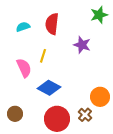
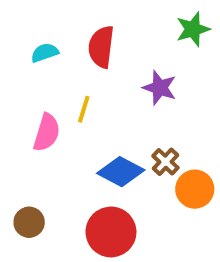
pink semicircle: (24, 68) -> (47, 133), turned 42
blue diamond: (49, 88) -> (121, 172), moved
brown cross: (85, 115) -> (166, 162), moved

